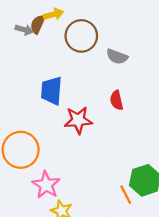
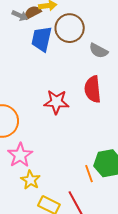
brown semicircle: (38, 24) -> (33, 12), turned 30
blue trapezoid: (52, 91) -> (42, 39), moved
red semicircle: (117, 100) -> (93, 89), size x1.5

